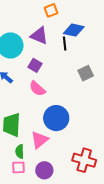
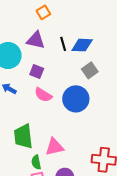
blue diamond: (74, 30) -> (82, 45), moved
blue circle: (56, 118) -> (76, 99), moved
pink triangle: (40, 140) -> (54, 147), turned 36

